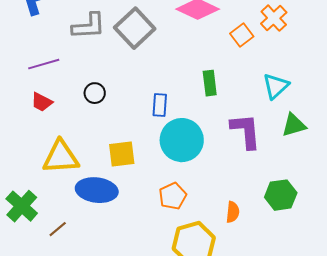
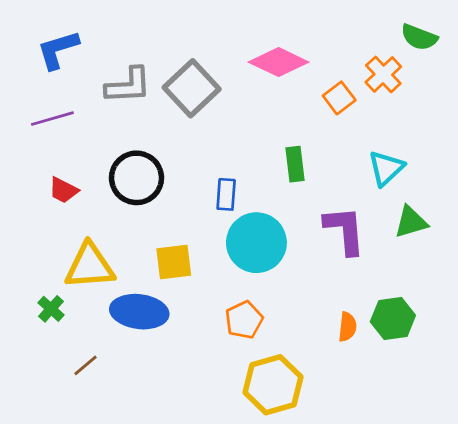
purple line: (44, 64) -> (52, 119), moved
black circle: (95, 93) -> (136, 178), size x1.8
green cross: (22, 206) -> (51, 309), moved, size x0.6
orange semicircle: (233, 212) -> (347, 327), moved

